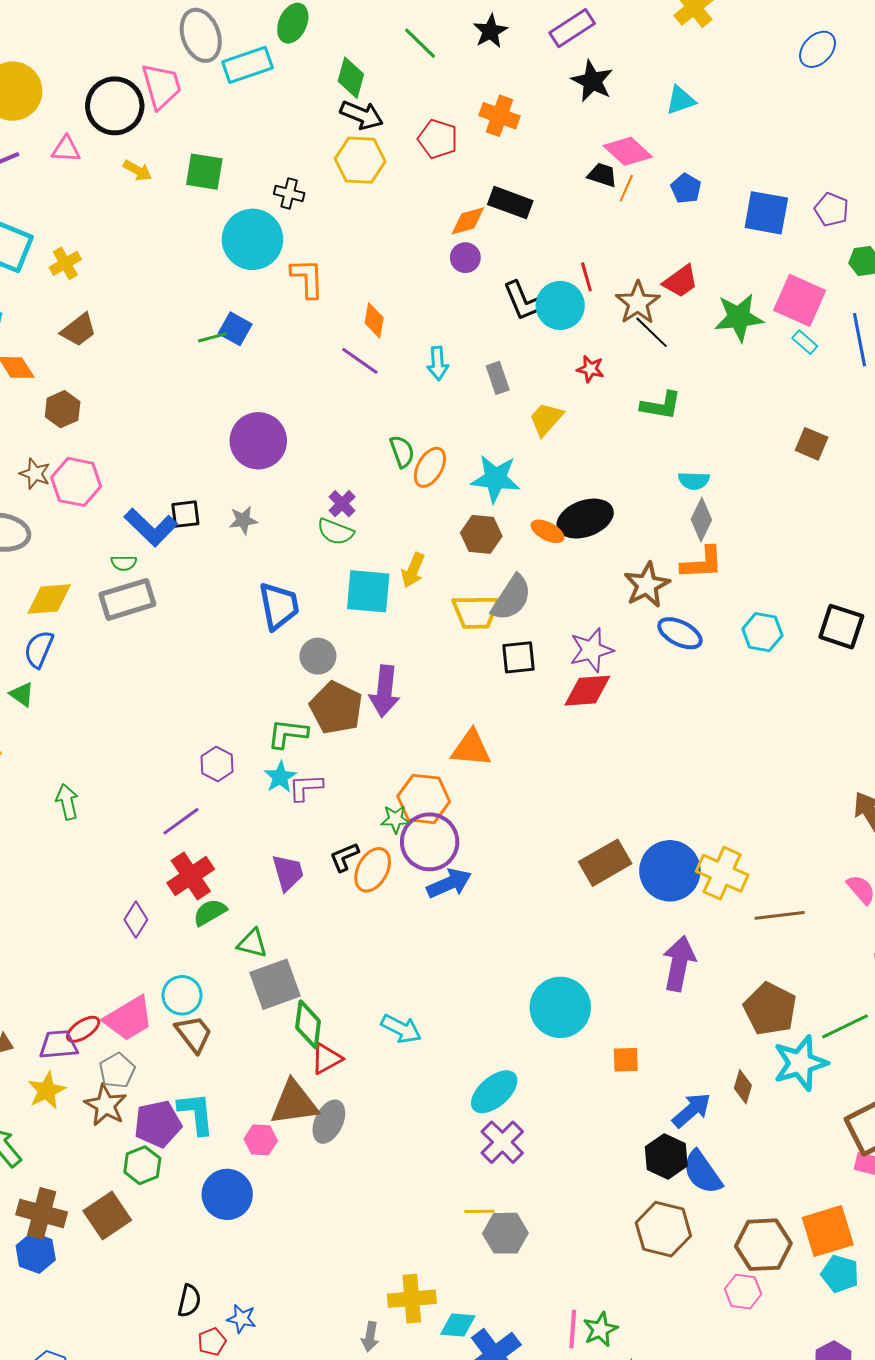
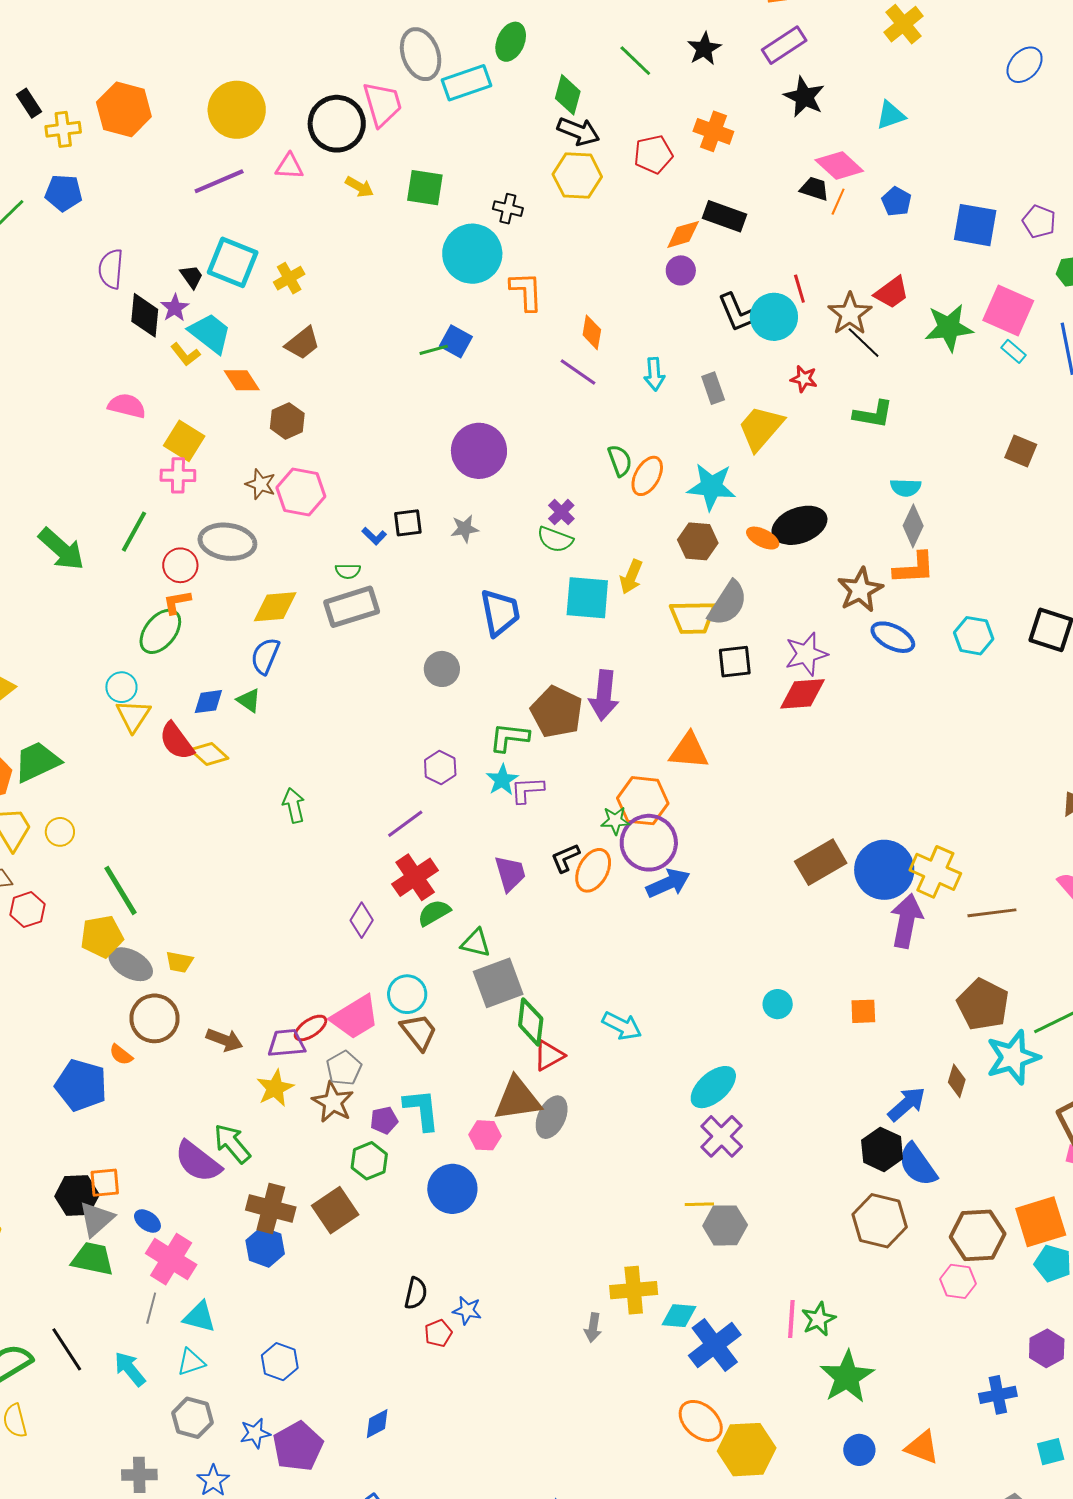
red pentagon: (438, 139) -> (653, 154), turned -30
yellow trapezoid: (546, 419) -> (761, 428), size x1.4
blue L-shape: (151, 527) -> (374, 536), size x0.5
gray circle: (318, 656) -> (442, 669), moved
purple arrow: (679, 964) -> (906, 921), moved
cyan circle: (560, 1007) -> (778, 1004), size x0.5
orange square: (626, 1060) -> (863, 1011), moved
purple pentagon: (158, 1124) -> (384, 1120), size x0.6

